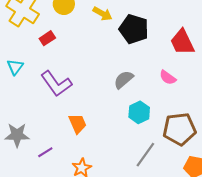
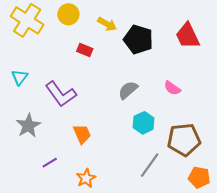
red rectangle: (47, 38) -> (85, 50), moved, turned 56
red trapezoid: (182, 42) -> (188, 36), moved
gray star: (17, 135) -> (28, 126), moved, turned -30

